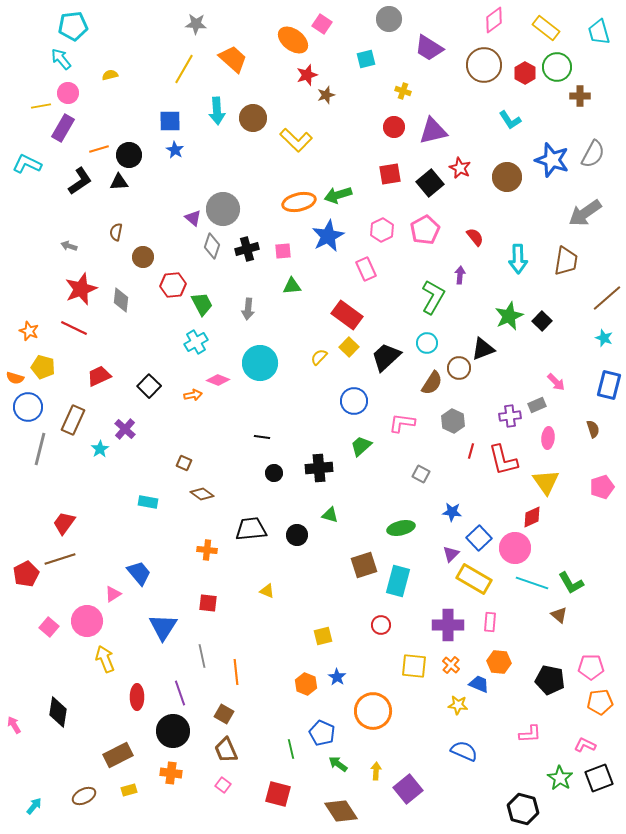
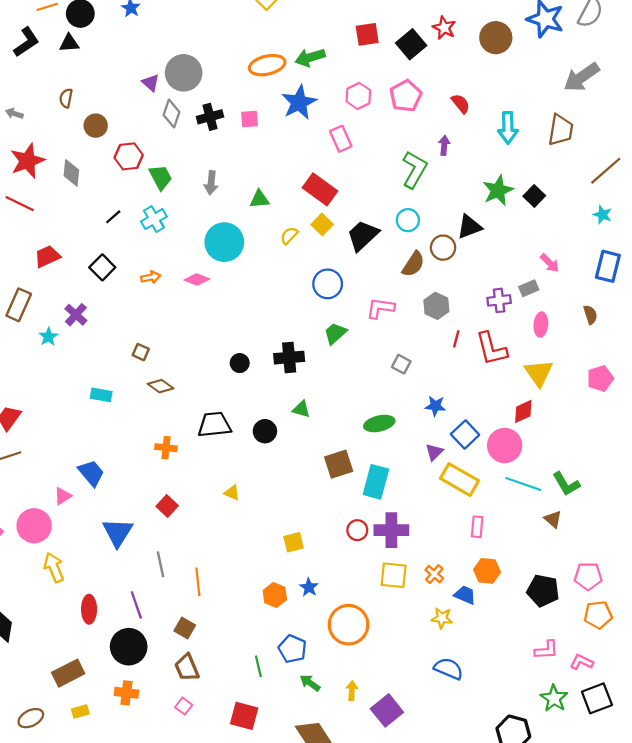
green triangle: (292, 286) -> (259, 199), moved
pink diamond: (218, 380) -> (197, 279), moved
black line: (262, 437) -> (113, 217), moved, turned -49
red square: (208, 603) -> (167, 506), turned 36
purple cross: (448, 625) -> (391, 530), moved
pink L-shape: (530, 734) -> (546, 650), moved

